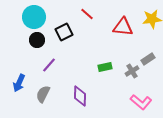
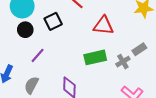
red triangle: (123, 27) -> (103, 26), moved
green rectangle: (105, 67) -> (95, 57), size x1.5

